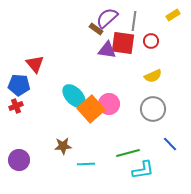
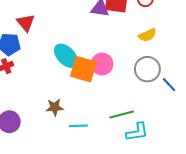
orange square: (91, 109) -> (83, 69), turned -32
blue line: (170, 144) -> (169, 85), moved

